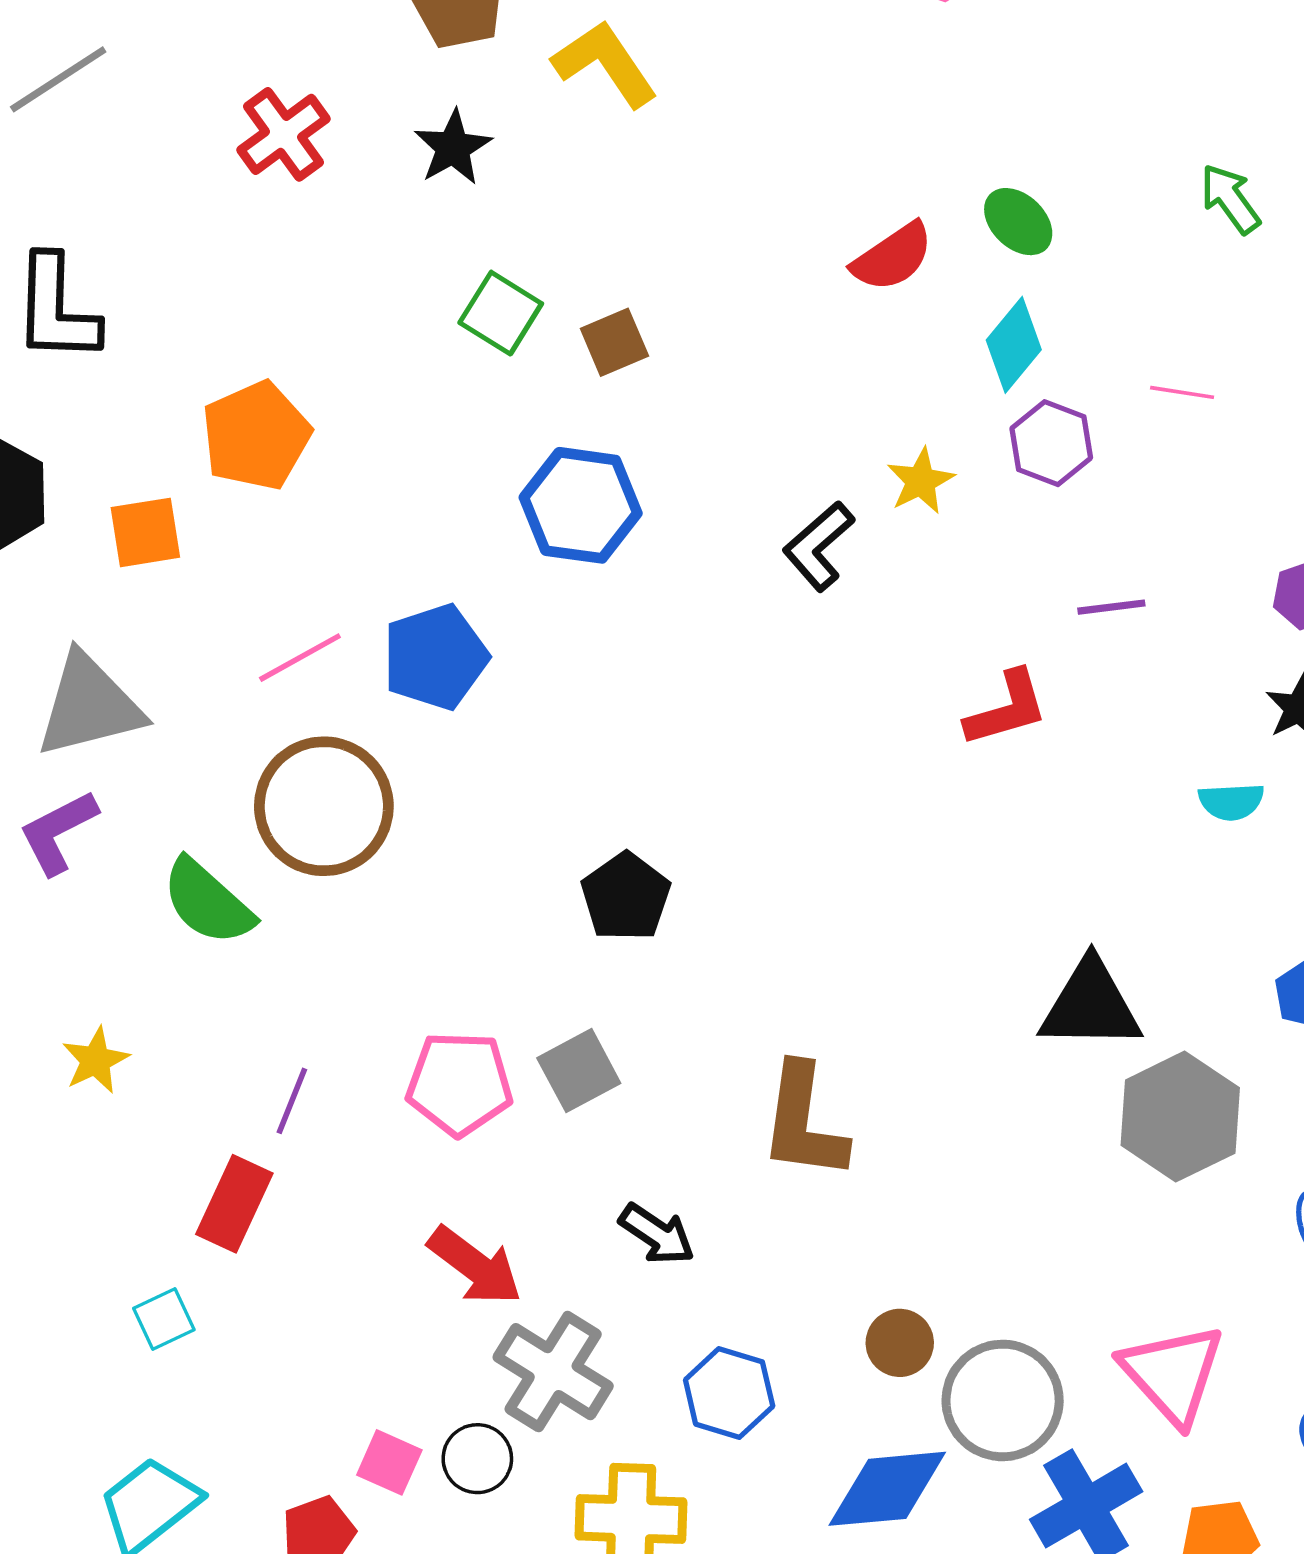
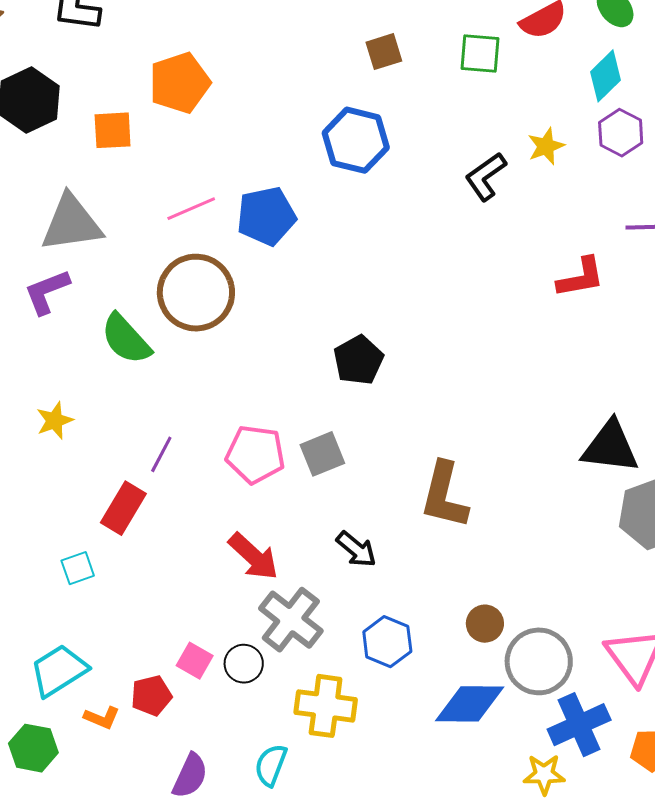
green square: (501, 313) -> (480, 54), moved, turned -33

